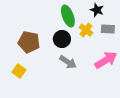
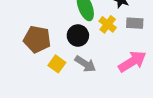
yellow square: (19, 71) -> (57, 64), moved

